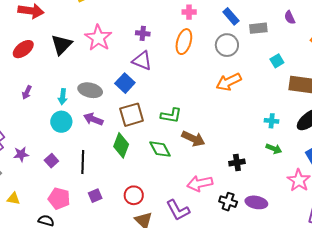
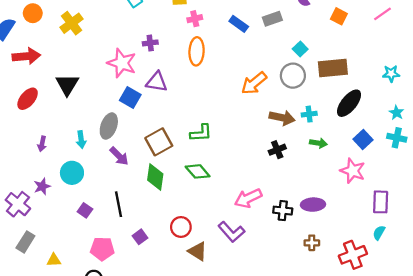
blue rectangle: (231, 16) -> (239, 24), moved
purple cross: (143, 33) -> (150, 43), moved
pink star: (98, 38) -> (122, 63), moved
gray circle: (227, 45) -> (293, 76), moved
blue square: (125, 83) -> (130, 98), moved
gray ellipse: (90, 90) -> (109, 126), turned -70
purple arrow: (93, 119) -> (119, 156), turned -144
cyan circle: (61, 122) -> (72, 173), moved
brown arrow: (193, 139) -> (282, 118), moved
purple star: (21, 154) -> (42, 186), moved
black cross: (237, 163) -> (277, 150), moved

